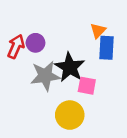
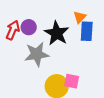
black star: (70, 67) -> (57, 33), moved
pink square: (87, 86) -> (72, 81), moved

